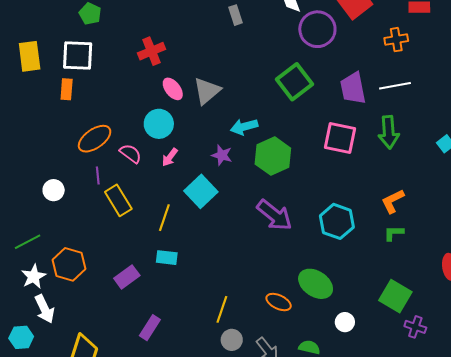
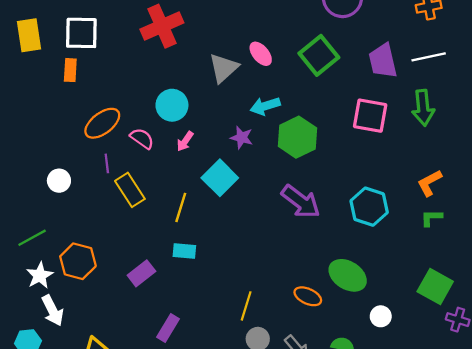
red cross: (151, 51) -> (162, 26), size x1.4
pink ellipse: (173, 89) -> (261, 54), moved

